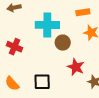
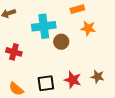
red star: (76, 67) -> (73, 80), moved

